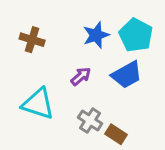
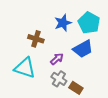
brown cross: (32, 40) -> (36, 39), moved
purple arrow: (81, 76) -> (57, 59), moved

